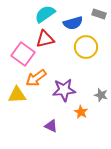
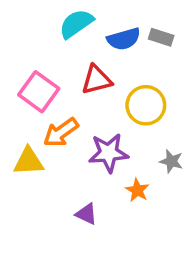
gray rectangle: (99, 14) -> (161, 37), moved
red triangle: (45, 39) -> (97, 80), moved
yellow circle: (86, 47) -> (146, 105), moved

